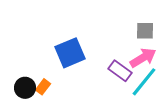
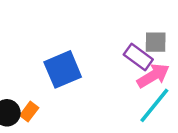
purple rectangle: (120, 71) -> (138, 57), moved

